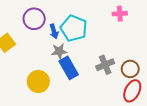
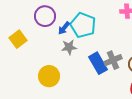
blue arrow: (54, 31) -> (64, 28), turned 56
blue rectangle: (69, 68) -> (98, 63), moved

